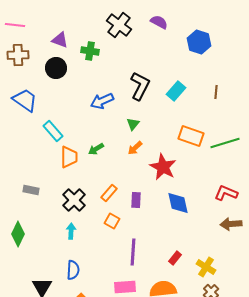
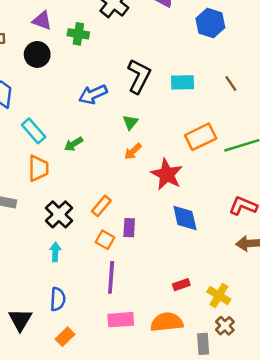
cyan rectangle: (176, 91) -> (183, 82), turned 48
brown line: (216, 92) -> (231, 84), turned -40
orange rectangle: (191, 136) -> (201, 137), turned -45
green arrow: (96, 149) -> (74, 144), moved
orange trapezoid: (69, 157) -> (38, 168), moved
purple rectangle: (136, 200) -> (129, 228), moved
purple line: (133, 252) -> (111, 277), moved
red rectangle: (175, 258) -> (181, 285), turned 32

